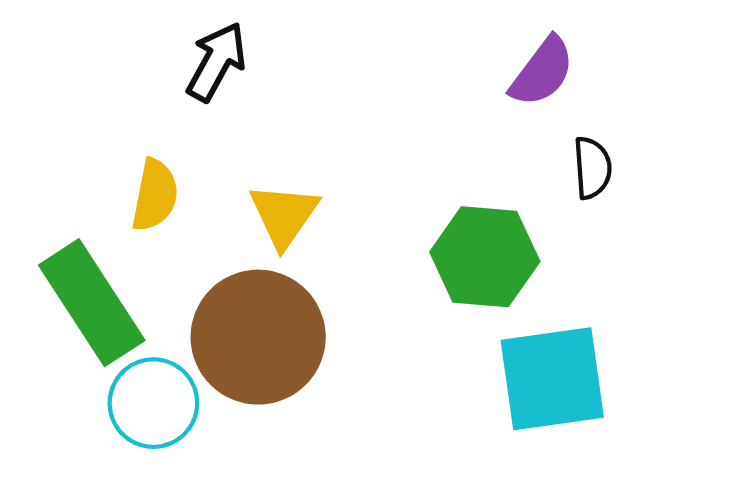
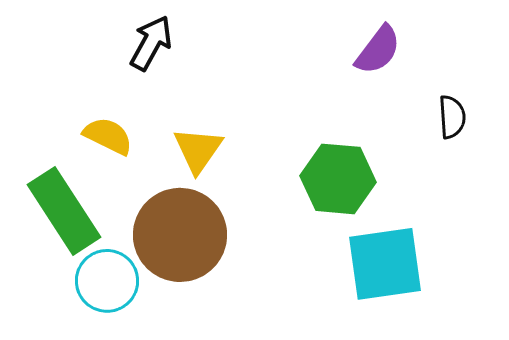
black semicircle: (592, 168) -> (452, 117), moved
yellow semicircle: (155, 195) -> (108, 136), turned -75

